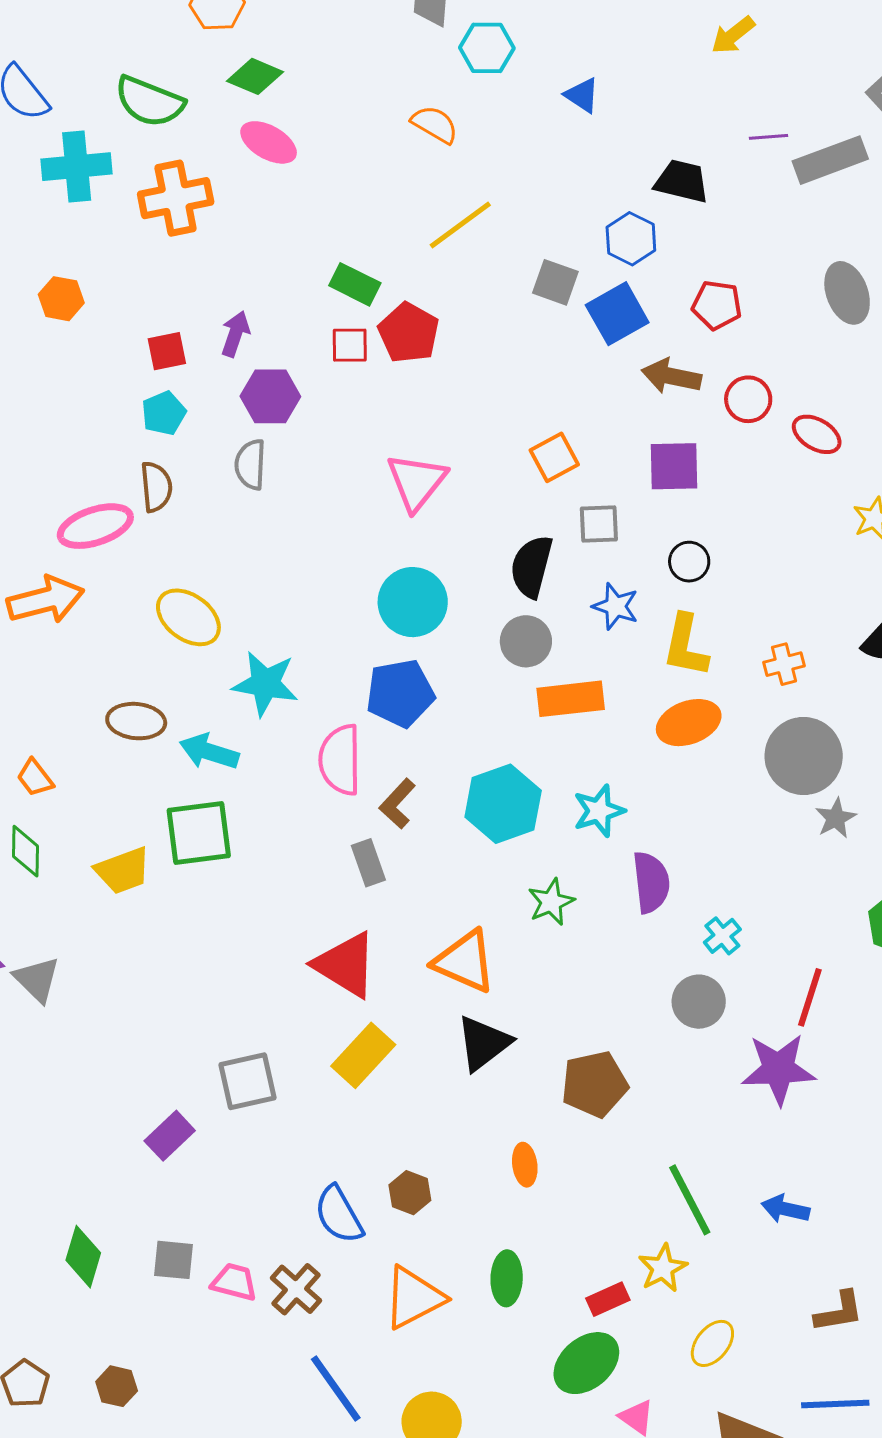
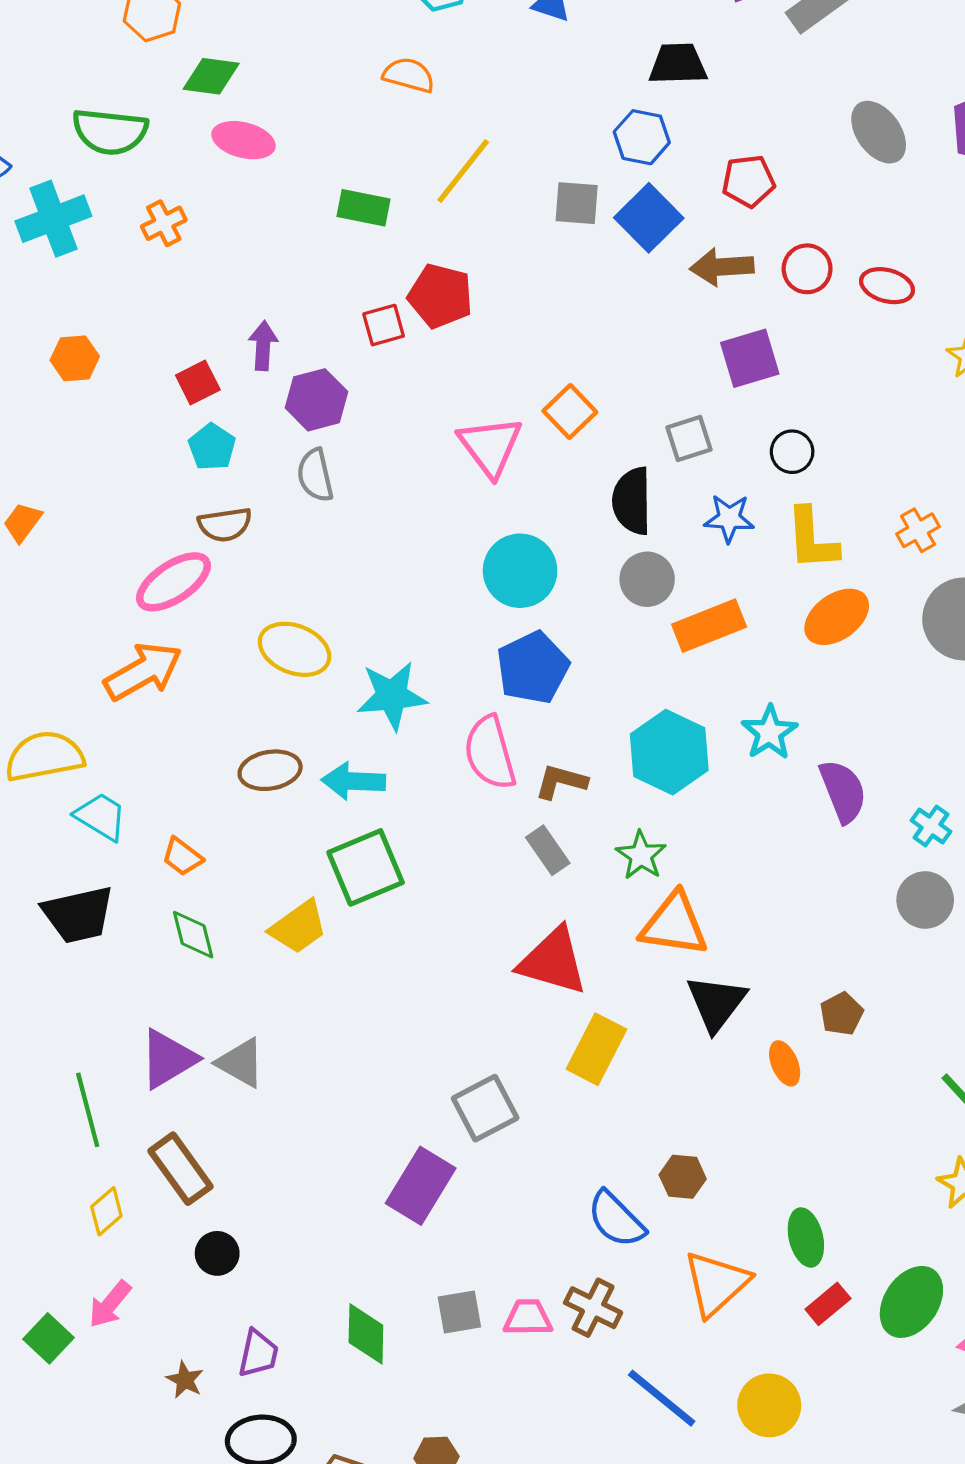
orange cross: (176, 198) -> (164, 223), size x0.6
green rectangle: (355, 284) -> (363, 208), moved
orange square: (554, 457) -> (570, 412), moved
brown semicircle: (156, 487) -> (225, 525), turned 102
brown L-shape: (397, 804) -> (561, 782), turned 78
green star: (551, 902) -> (641, 855), moved
brown pentagon: (594, 1084) -> (842, 1014), size x0.6
purple rectangle: (170, 1136) -> (421, 1186), size x1.4
orange ellipse: (525, 1165) -> (785, 1063), moved
red rectangle: (608, 1299) -> (828, 1304), moved

